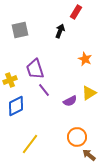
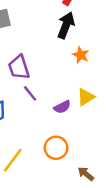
black arrow: (60, 31) -> (66, 25), moved, size x1.5
orange circle: (77, 137) -> (56, 148), moved

